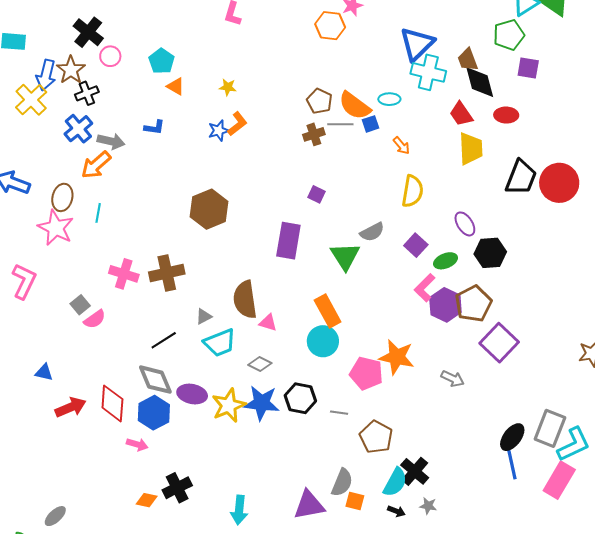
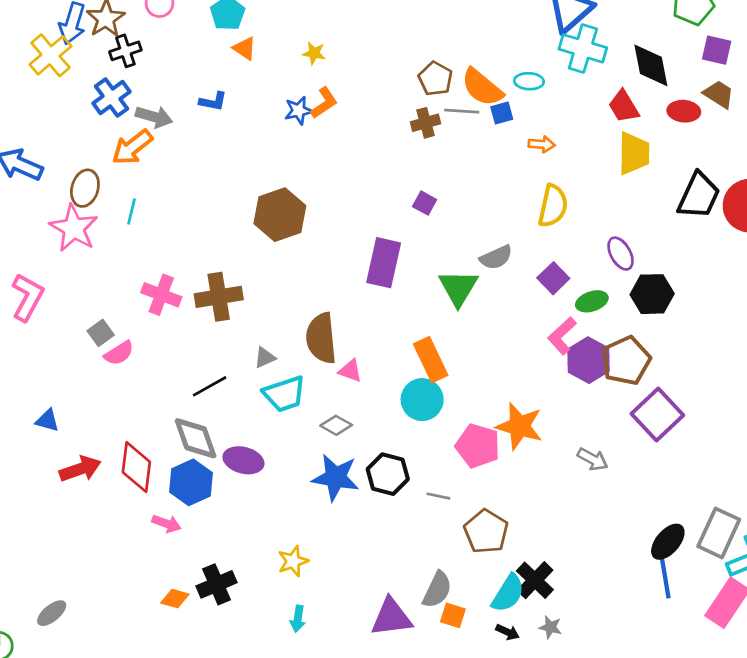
brown trapezoid: (468, 60) -> (719, 94), moved, turned 140
orange arrow: (401, 146) -> (542, 144), turned -48
yellow star: (229, 405) -> (293, 561), moved, size x0.7
cyan arrow: (239, 510) -> (298, 619), size x0.7

